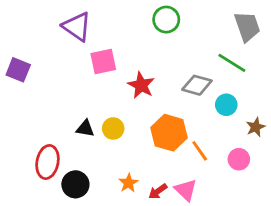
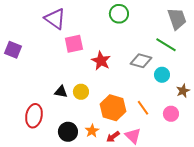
orange hexagon: (169, 133) -> (113, 108), moved
black circle: (75, 184) -> (68, 132), moved

